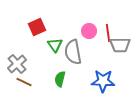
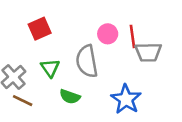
green triangle: (55, 45) -> (50, 68), moved
green semicircle: (60, 79) -> (70, 97), turned -84
blue star: (103, 81) -> (126, 99), turned 30

